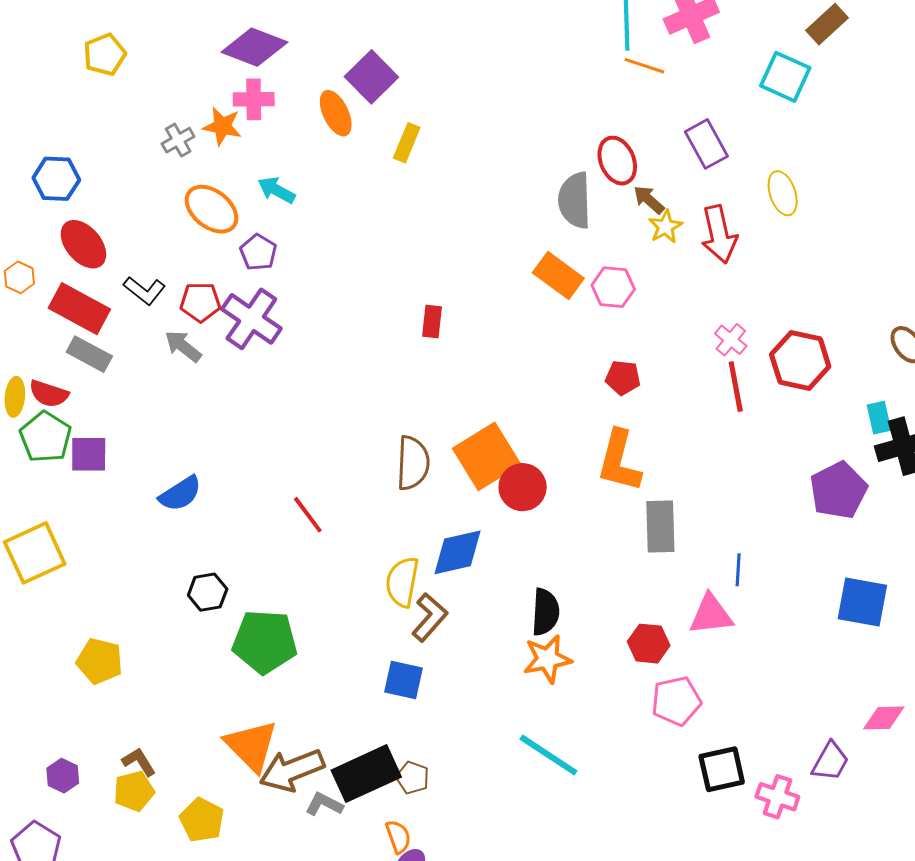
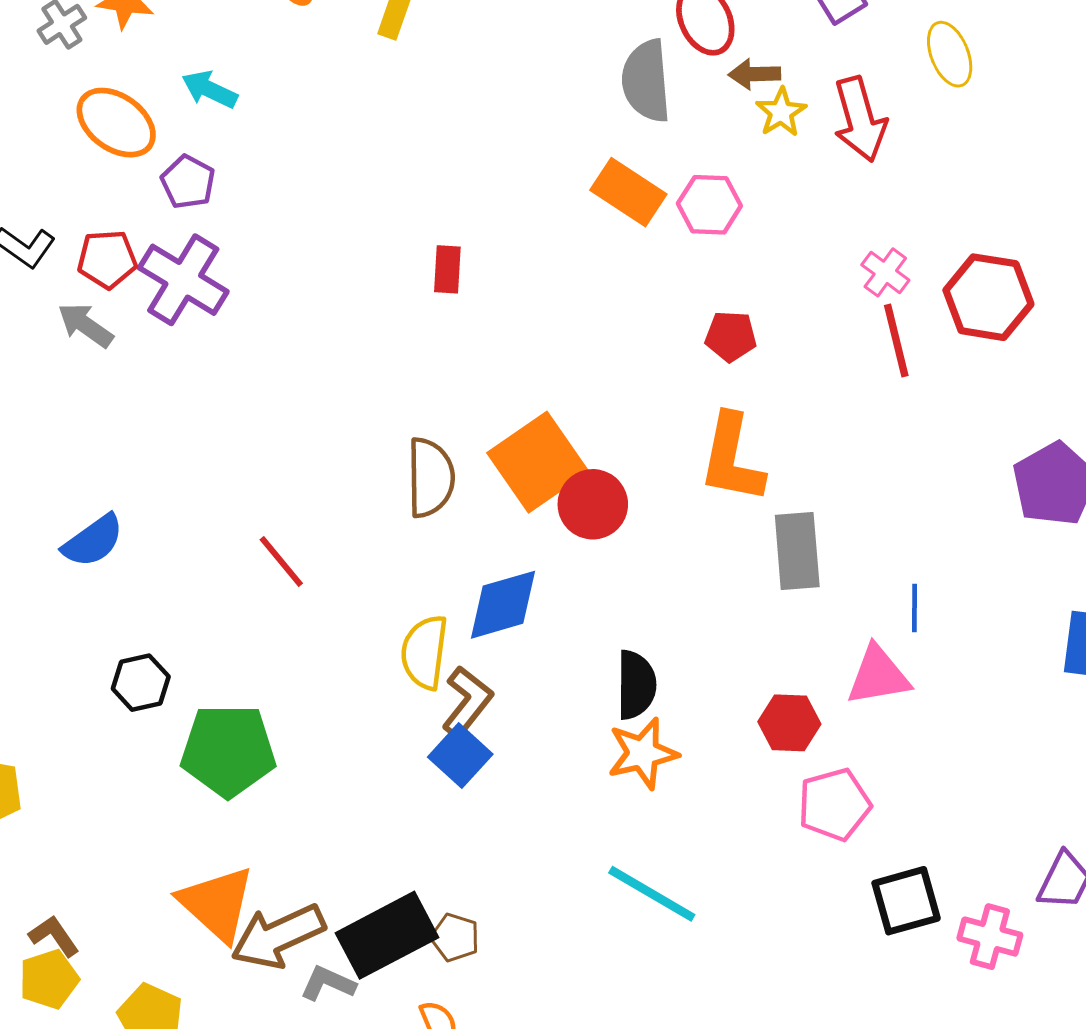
brown arrow: (649, 200) -> (754, 74), turned -40
blue square: (403, 680) -> (460, 756), moved, turned 33

